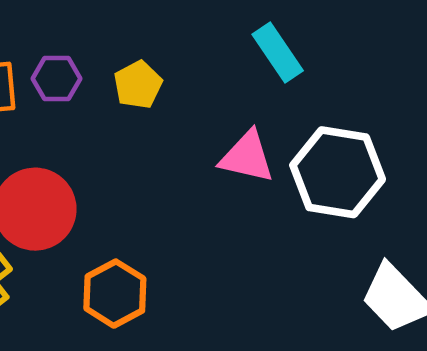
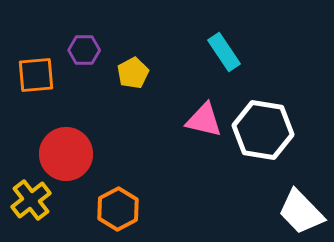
purple hexagon: (57, 79) -> (84, 50), moved

